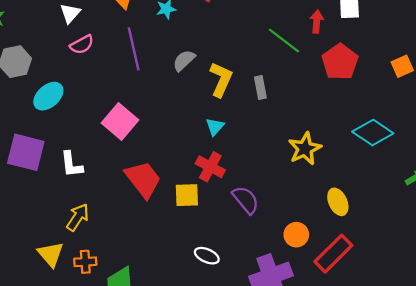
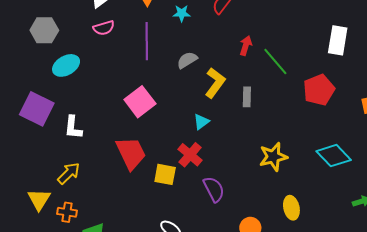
red arrow: (317, 22) -> (246, 46), moved
pink square: (120, 121) -> (140, 102), moved

